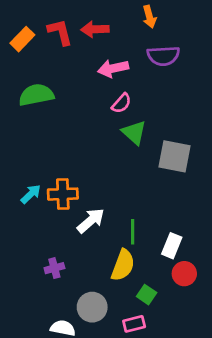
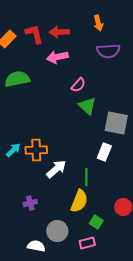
pink arrow: (113, 68) -> (57, 57), moved
white rectangle: (172, 246) -> (104, 152), moved

